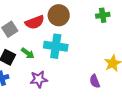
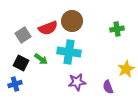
green cross: (103, 15) -> (117, 29), moved
purple star: (39, 79) -> (77, 82), moved

